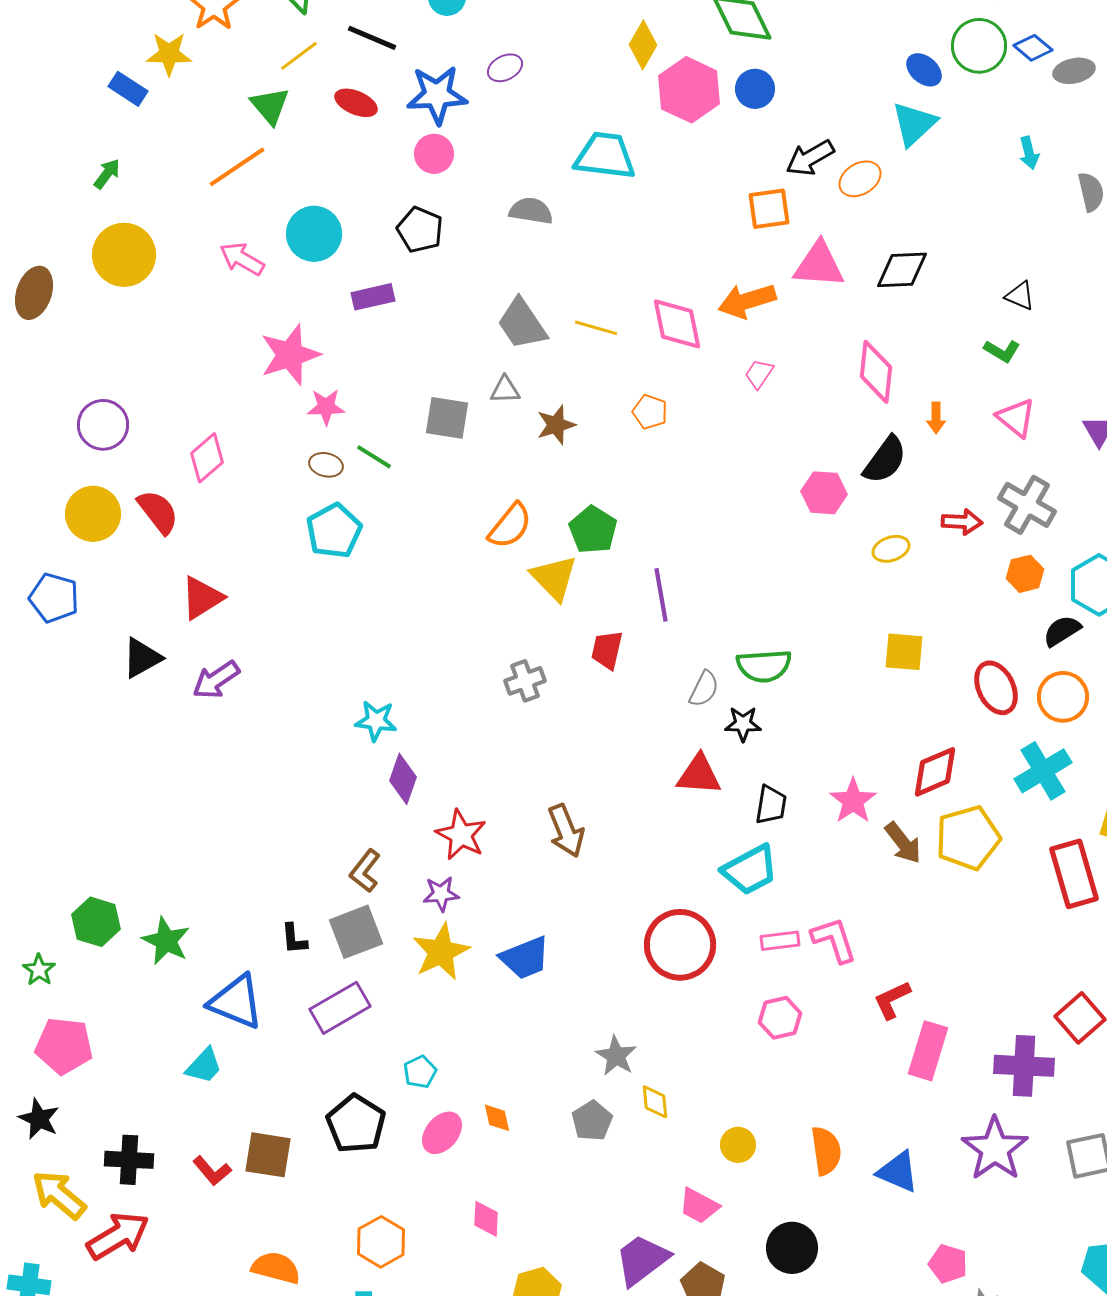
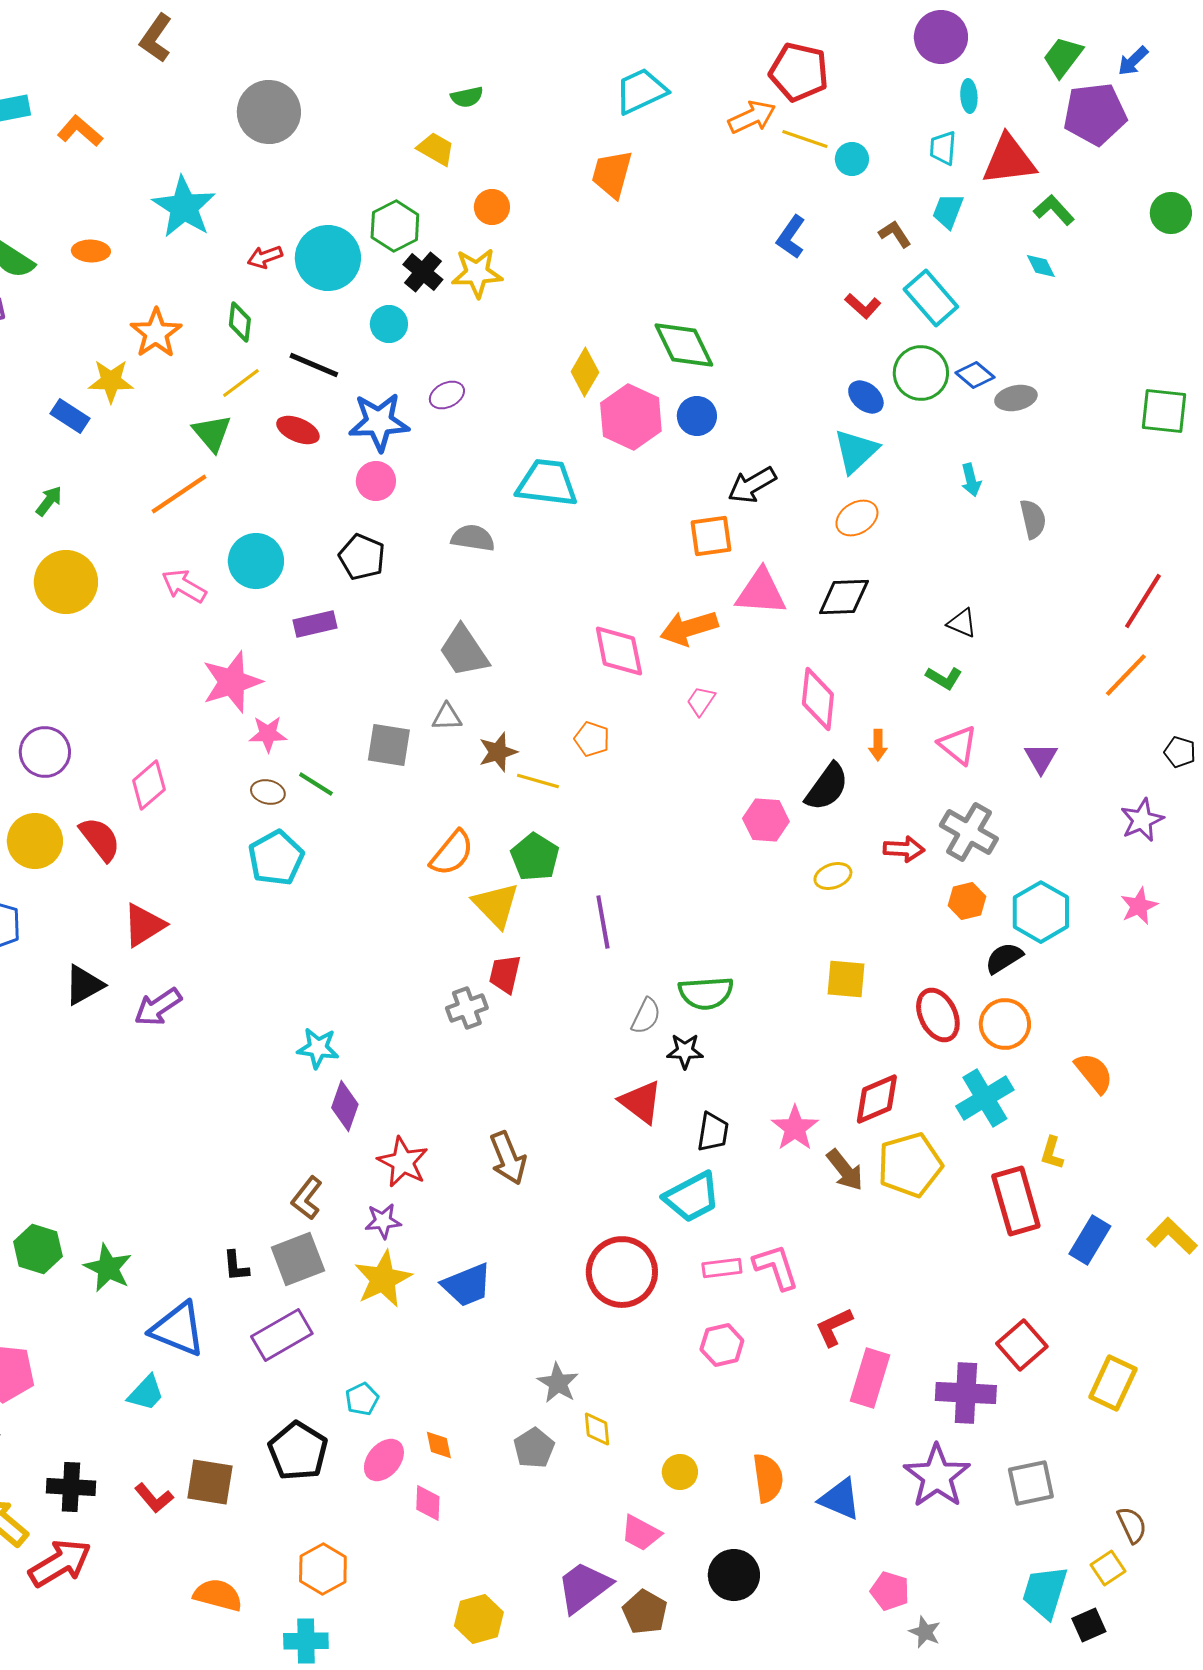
orange ellipse: (860, 179) -> (857, 518), moved
yellow line: (596, 328) -> (538, 781), moved
red trapezoid: (607, 650) -> (505, 974), moved
red triangle: (699, 775) -> (641, 1102), turned 33
pink diamond: (486, 1219) -> (428, 1503), moved

